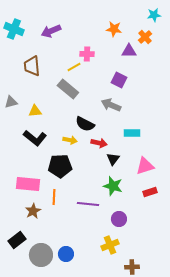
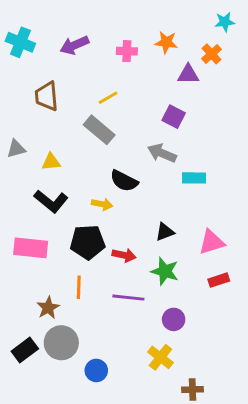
pink cross: (87, 54) -> (127, 51), moved
cyan rectangle: (132, 133) -> (194, 178), moved
red arrow: (99, 143) -> (124, 255), moved
black triangle: (113, 159) -> (165, 232), turned 32
pink rectangle: (28, 184) -> (31, 248), moved
yellow cross: (110, 245) -> (160, 357), turned -30
gray circle: (41, 255) -> (61, 343), moved

